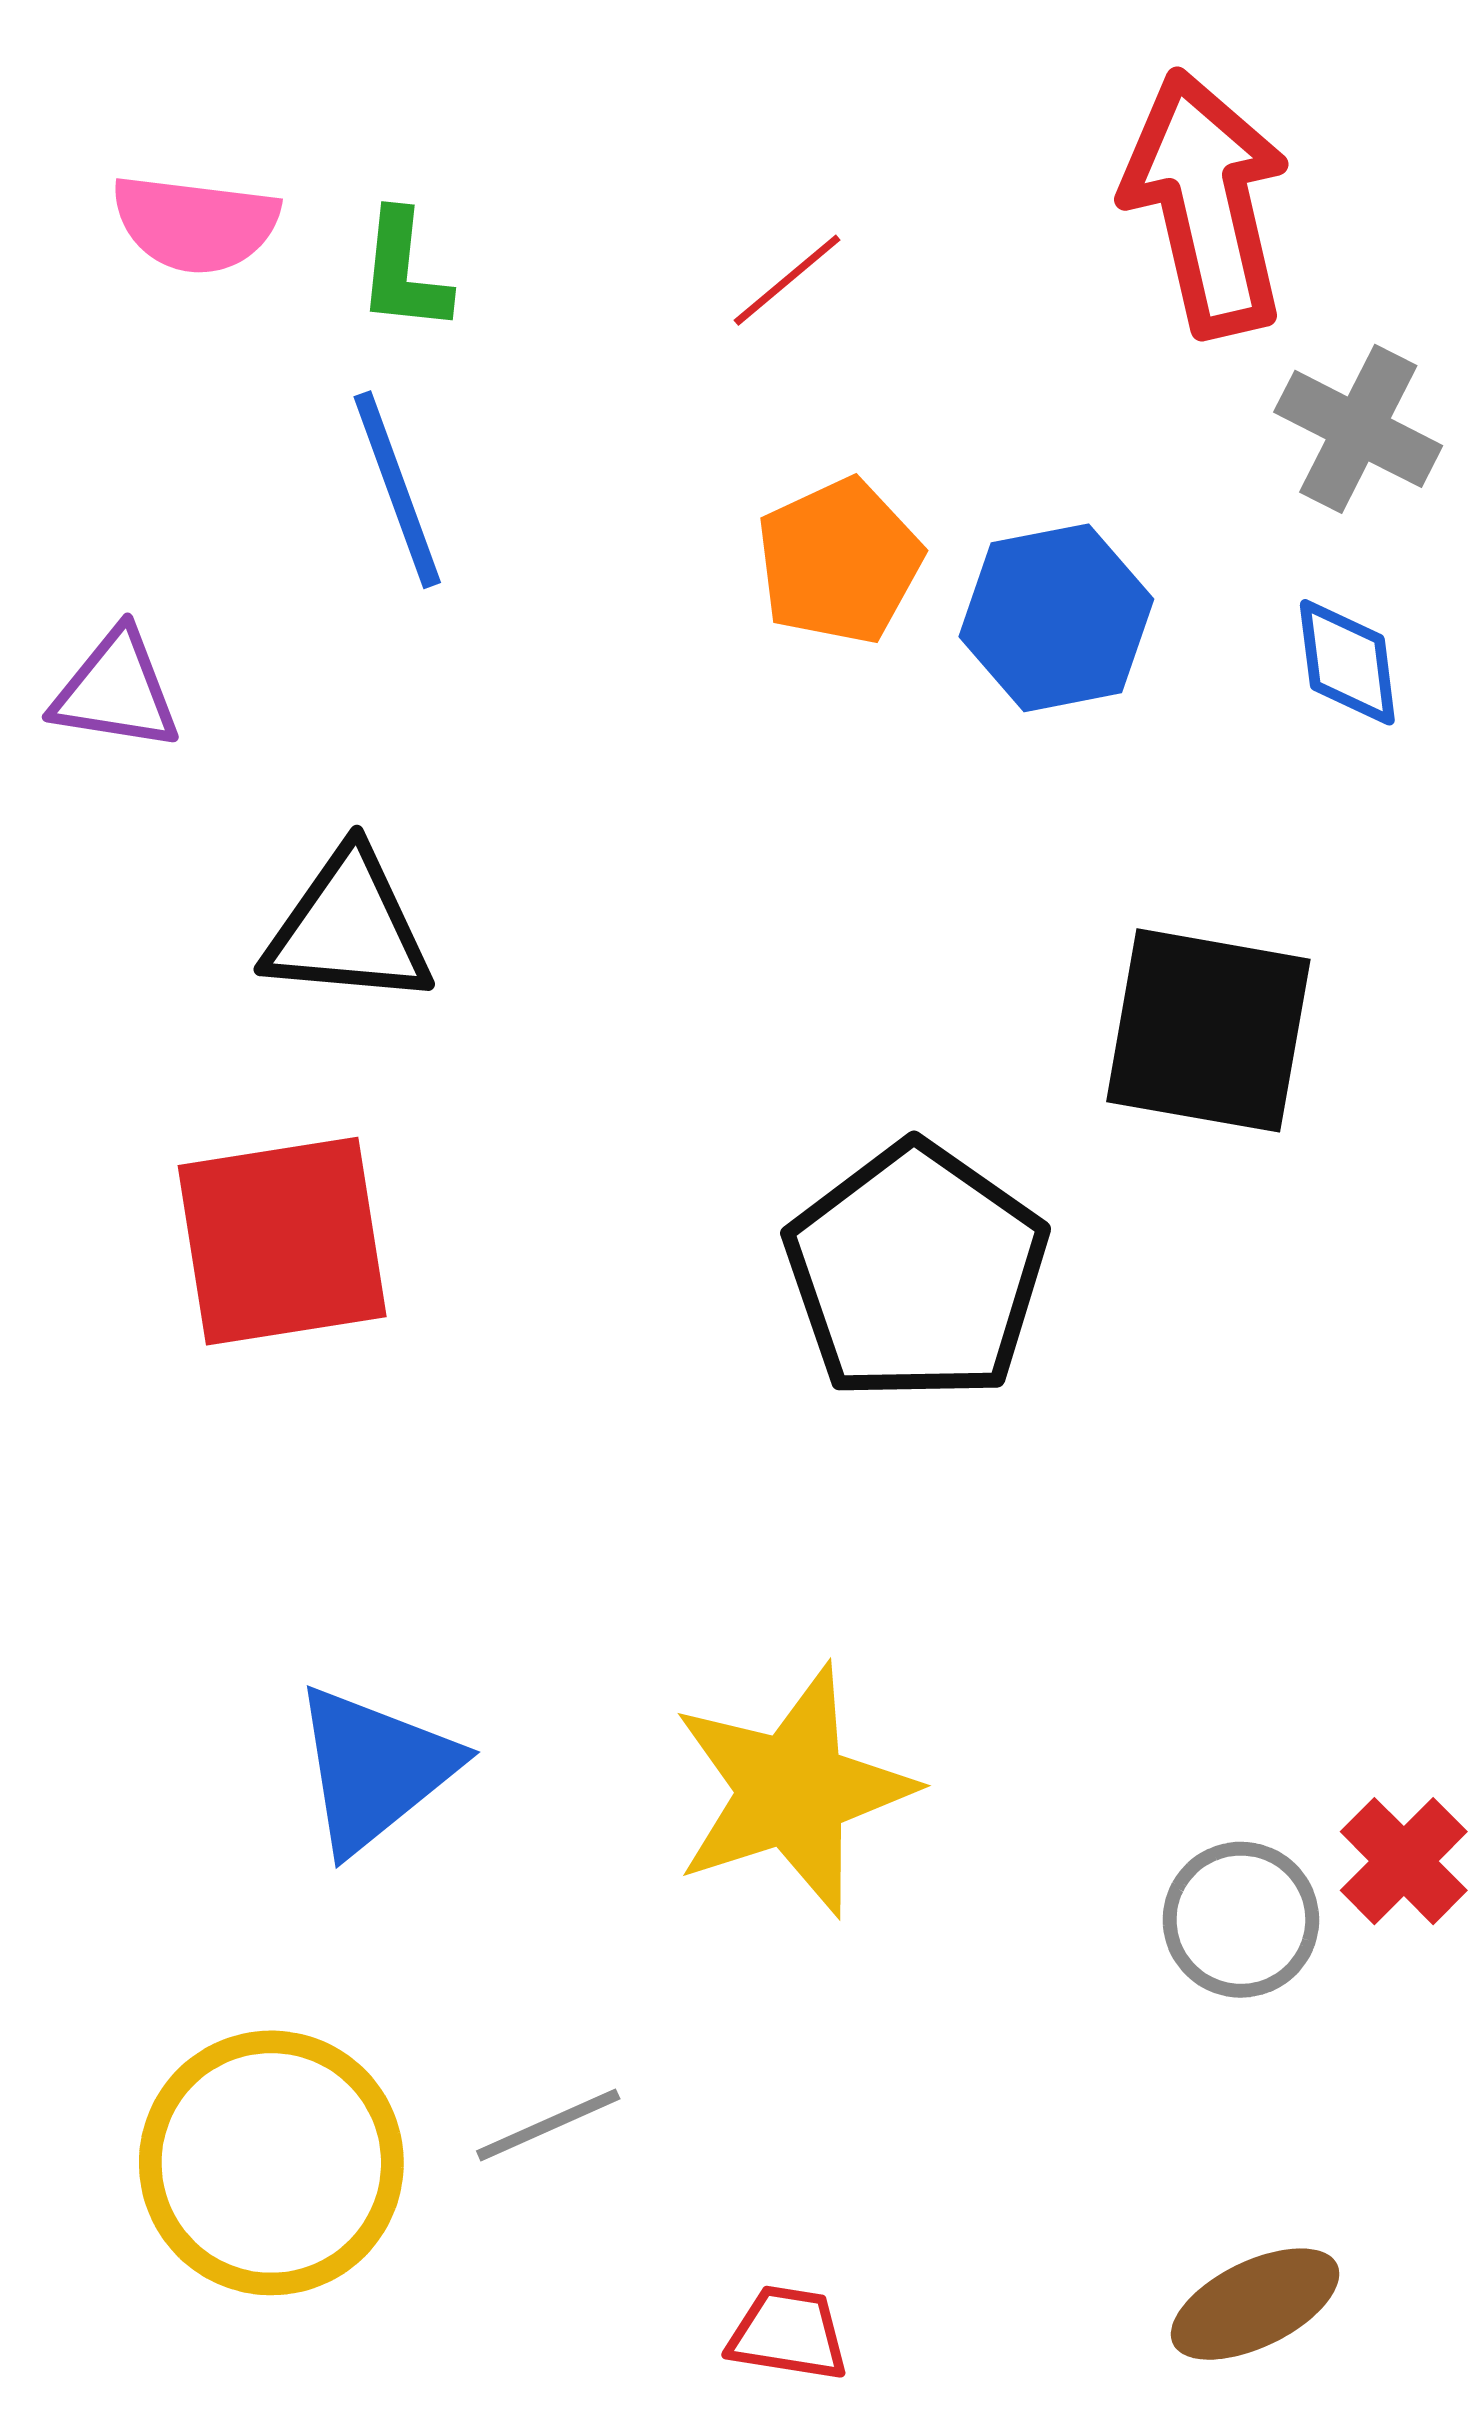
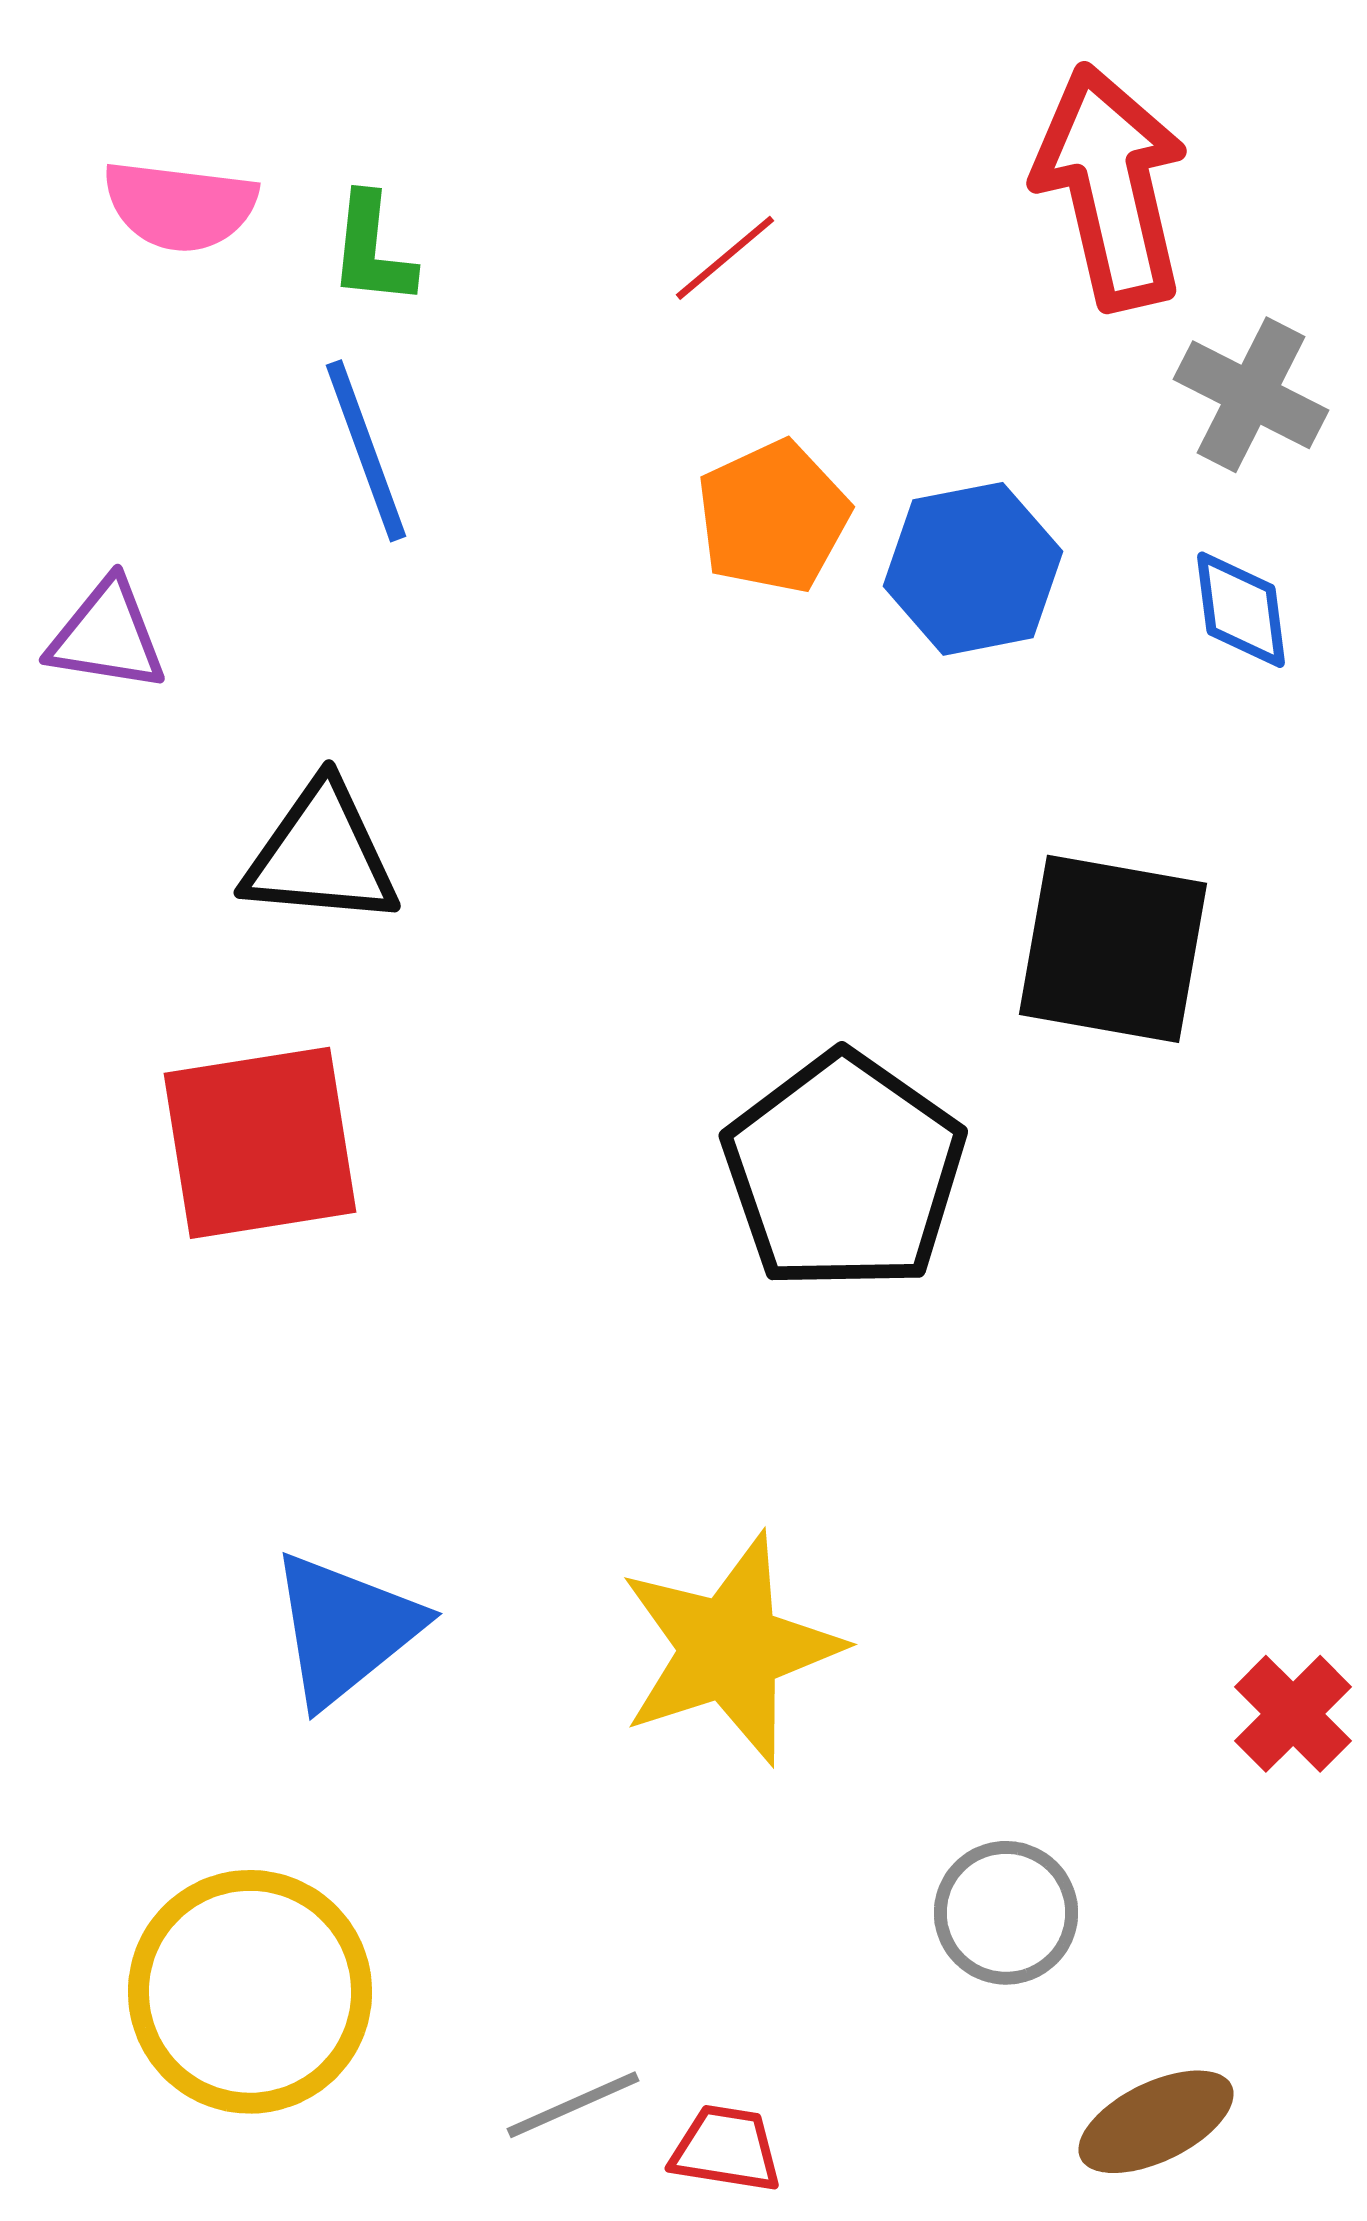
gray circle: (1241, 1920) -> (1006, 1913), moved
gray line: (548, 2125) -> (573, 2105), moved

